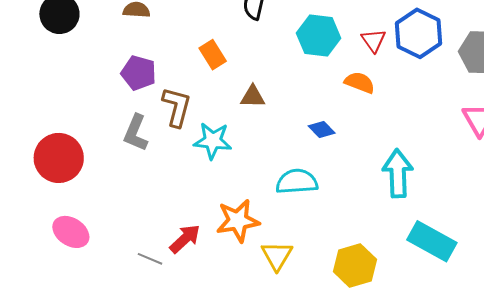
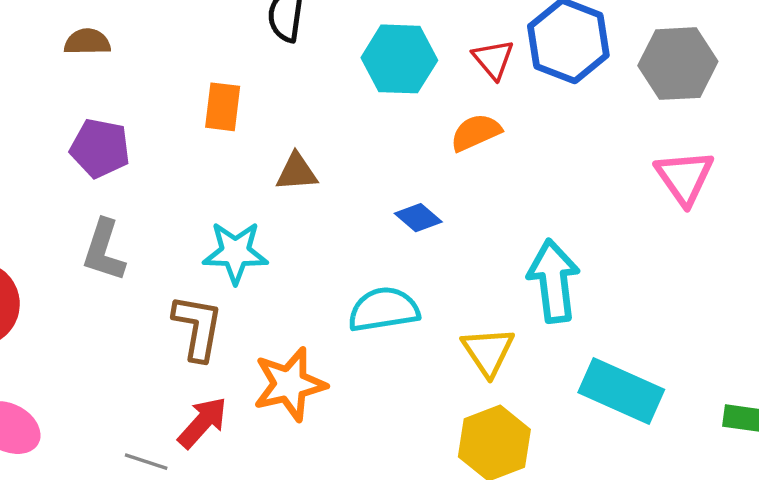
orange rectangle: (213, 55) -> (223, 107), turned 44
orange semicircle: (360, 82) -> (476, 132), turned -40
brown L-shape: (177, 107) -> (198, 327), moved
yellow triangle: (277, 256) -> (488, 351), moved

